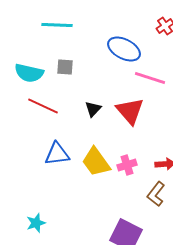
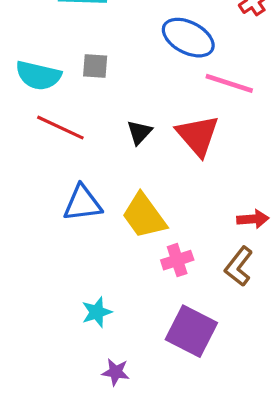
pink cross: (127, 165) -> (177, 260), moved
cyan star: (36, 223) -> (97, 312), moved

